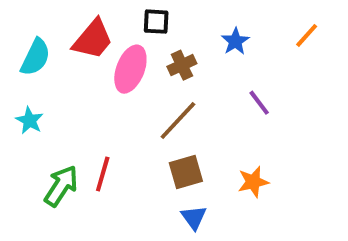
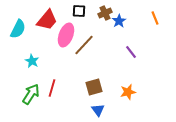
orange line: (307, 35) -> (155, 18), turned -64
brown cross: (182, 65) -> (105, 13), moved
cyan star: (29, 120) -> (32, 61), moved
brown line: (178, 120) -> (84, 45), moved

